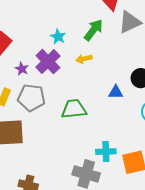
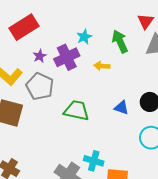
green arrow: (93, 30) -> (120, 42), turned -80

